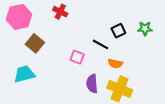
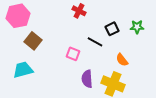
red cross: (60, 12) -> (79, 11), moved
orange semicircle: (115, 63) -> (122, 60), moved, turned 40

